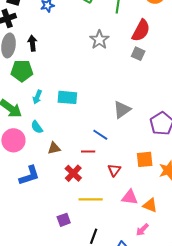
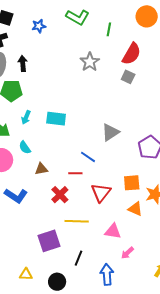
red triangle: (114, 170) -> (101, 193), size x1.5
blue L-shape: (29, 176) -> (16, 196), turned 50
pink triangle: (130, 197) -> (113, 231), moved
orange triangle: (150, 205) -> (135, 209), moved
purple square: (64, 220) -> (49, 241), size x1.6

